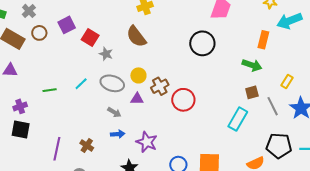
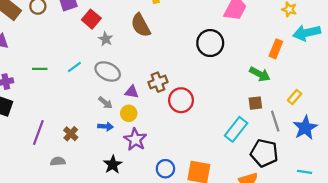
yellow circle: (138, 75) -> (129, 113), moved
black pentagon: (279, 146) -> (264, 153), moved

